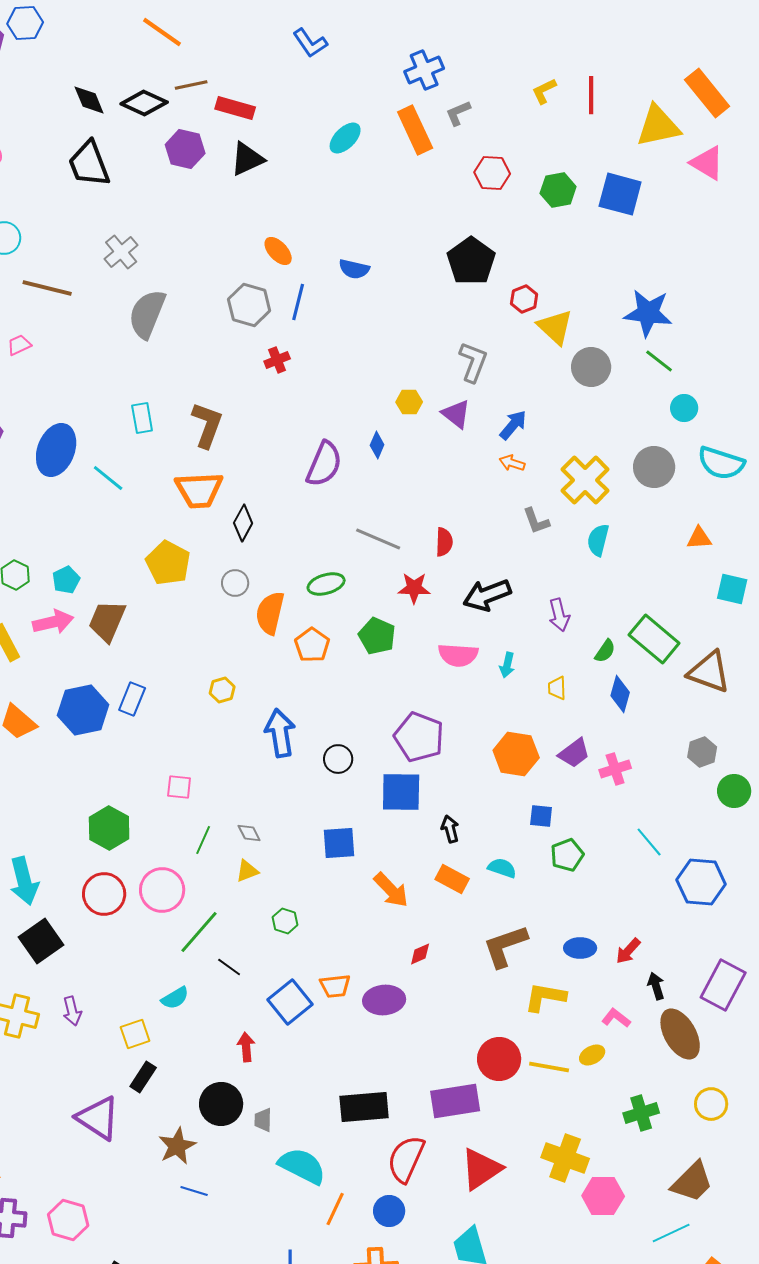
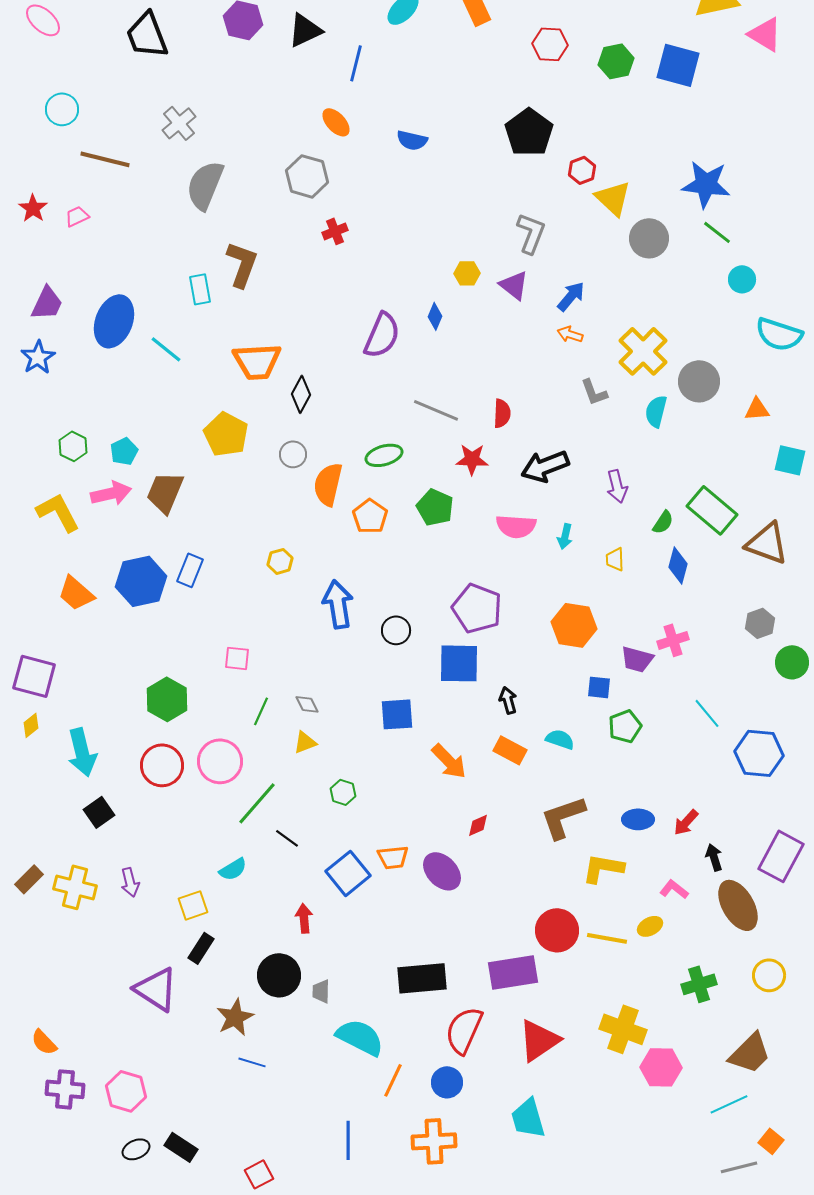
blue line: (298, 302) -> (356, 63), moved
brown L-shape: (207, 425) -> (242, 264), moved
gray circle: (654, 467) -> (699, 381), moved
purple trapezoid: (574, 753) -> (637, 659), moved, turned 52
black square: (41, 941) -> (99, 812), size x0.7
purple ellipse: (384, 1000) -> (442, 871), turned 51

